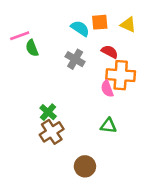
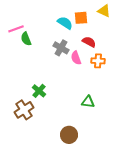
yellow triangle: (128, 25) -> (104, 11), moved
orange cross: (121, 75) -> (98, 61), size x0.6
pink semicircle: (107, 89) -> (76, 58), moved
brown cross: (52, 132) -> (24, 110), moved

